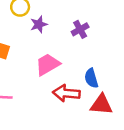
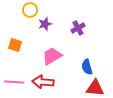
red arrow: (66, 93) -> (43, 82), moved

